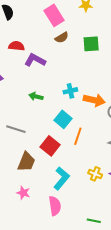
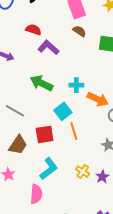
brown semicircle: (62, 38) -> (79, 31), turned -128
green arrow: (36, 96) -> (41, 83), size x1.6
orange line: (78, 136) -> (74, 131), turned -48
red square: (50, 146) -> (45, 134), turned 30

